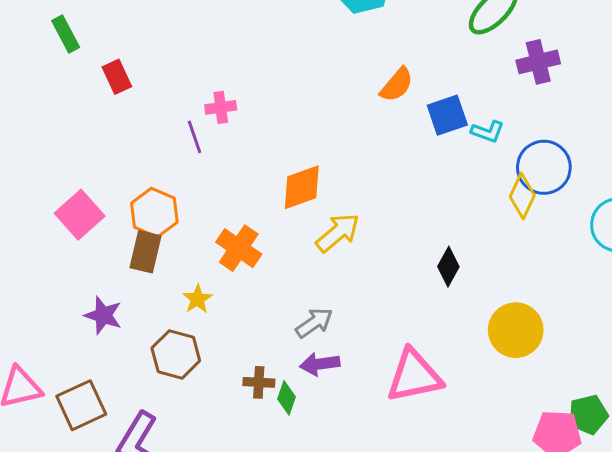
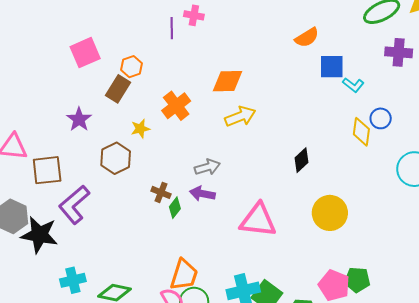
blue circle: (544, 167) -> (381, 118), size x0.6
yellow diamond: (522, 196) -> (361, 132), turned -36
orange hexagon: (154, 213) -> (132, 67), size x0.7

